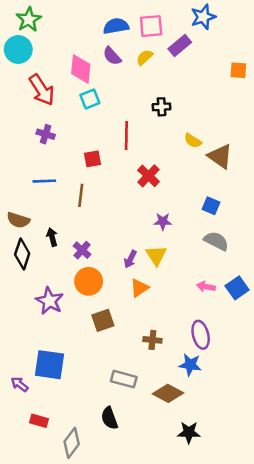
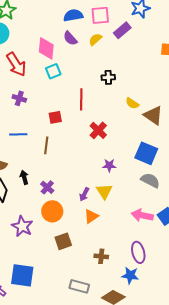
blue square: (211, 206) -> (146, 153), size x1.6
pink arrow: (206, 287) -> (142, 215), size x1.5

